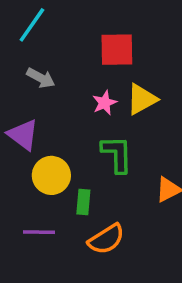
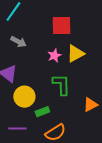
green rectangle: (83, 202) -> (42, 112), turned 64

